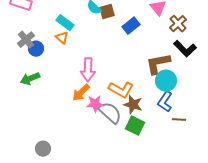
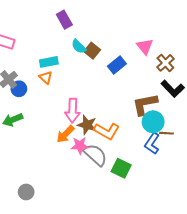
brown square: (107, 12) -> (92, 51), turned -35
cyan rectangle: (65, 23) -> (49, 62), turned -48
brown star: (133, 105) -> (87, 125), moved
brown line: (179, 120) -> (166, 133), moved

